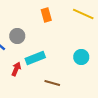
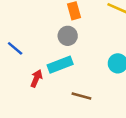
gray circle: (17, 36) -> (68, 36), moved

